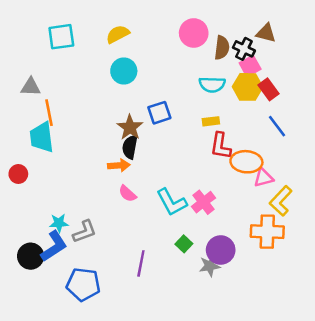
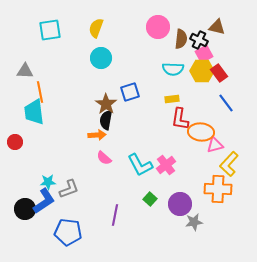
yellow semicircle: (118, 34) -> (96, 28), turned -42
gray star: (210, 266) -> (194, 222), moved

